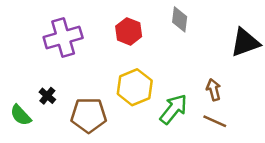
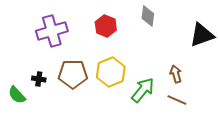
black cross: (47, 96) -> (39, 79), turned -32
brown pentagon: (89, 115) -> (73, 74), moved

